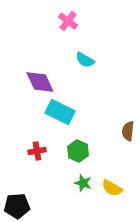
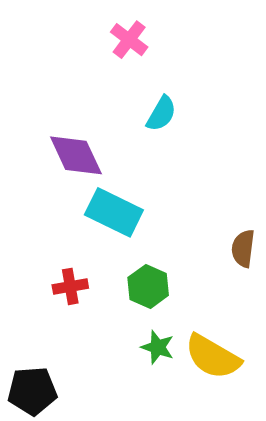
cyan semicircle: (85, 60) -> (161, 114), turned -90
yellow semicircle: (112, 188) -> (213, 357), size x1.4

